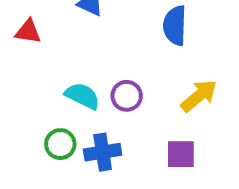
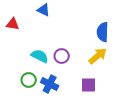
blue semicircle: (175, 25) -> (103, 32), moved
blue cross: (103, 152) -> (50, 84), turned 36

